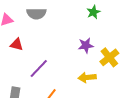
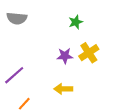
yellow cross: (109, 57) -> (89, 53), moved

